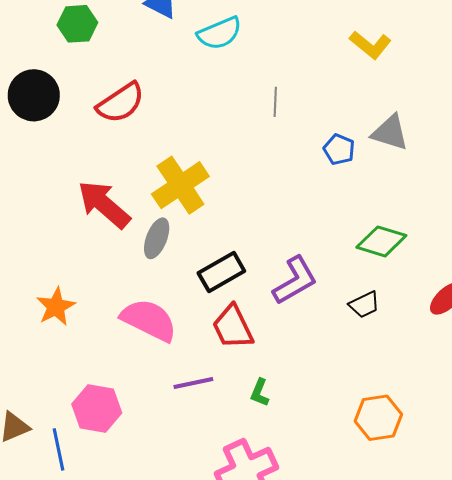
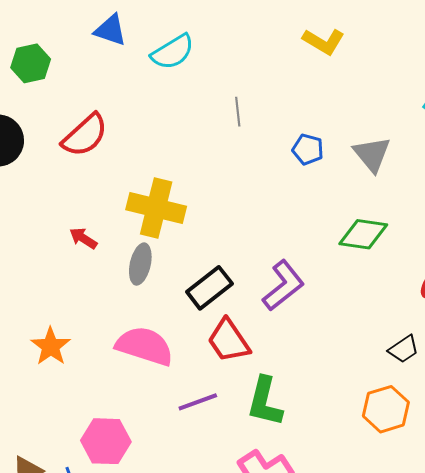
gray triangle: (390, 133) -> (372, 154), moved, turned 42
yellow cross: (180, 185) -> (156, 208), turned -34
red arrow: (104, 204) -> (83, 238), size x0.5
black trapezoid: (364, 305) -> (404, 349), moved
green L-shape: (260, 393) -> (265, 402), size x1.8

